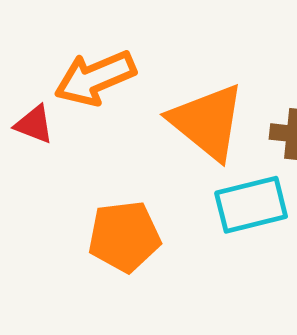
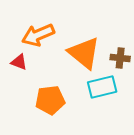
red triangle: (34, 124) -> (19, 62), moved

